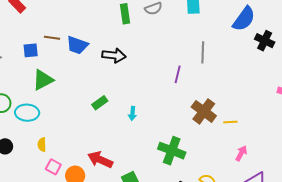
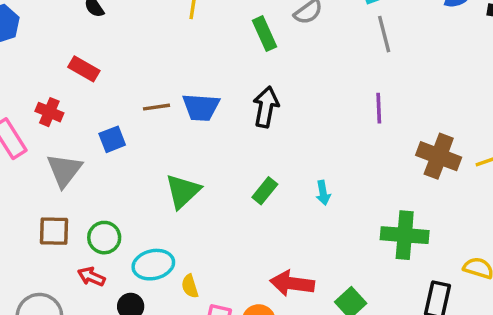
blue square: (31, 50) -> (112, 139), moved
gray line: (203, 52) -> (384, 34), moved
black arrow: (114, 55) -> (266, 107), turned -70
green triangle: (43, 80) -> (183, 191), moved
cyan ellipse: (27, 113) -> (153, 265), moved

